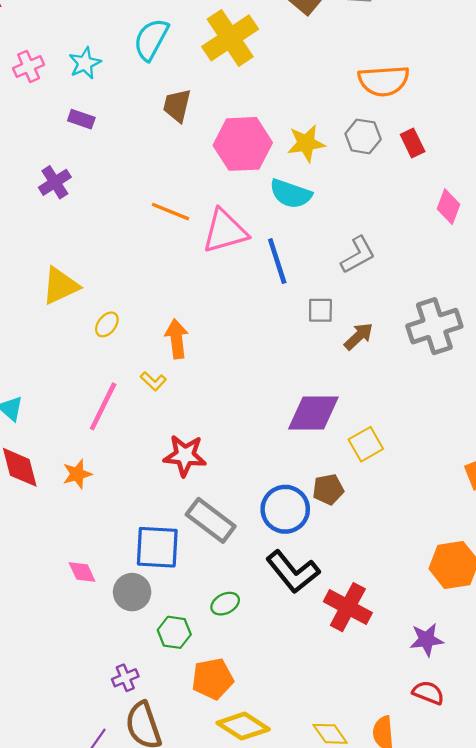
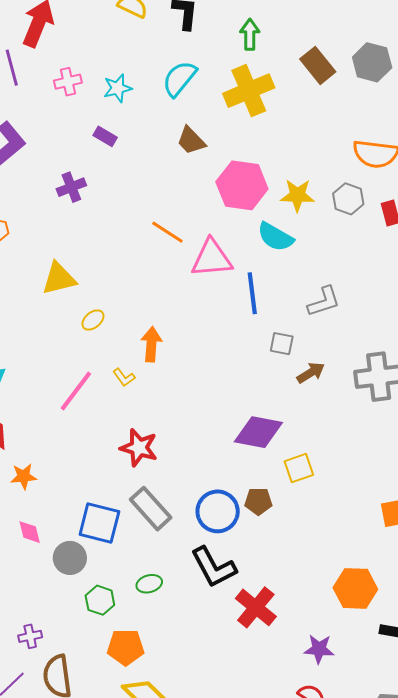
brown trapezoid: (177, 105) -> (191, 141), turned -68
orange star: (77, 474) -> (24, 476), moved
purple cross: (125, 678) -> (30, 636), moved

